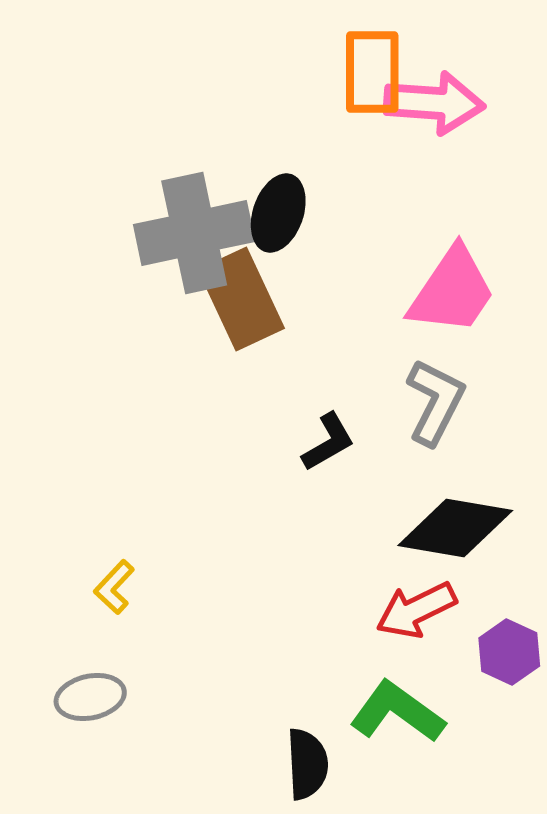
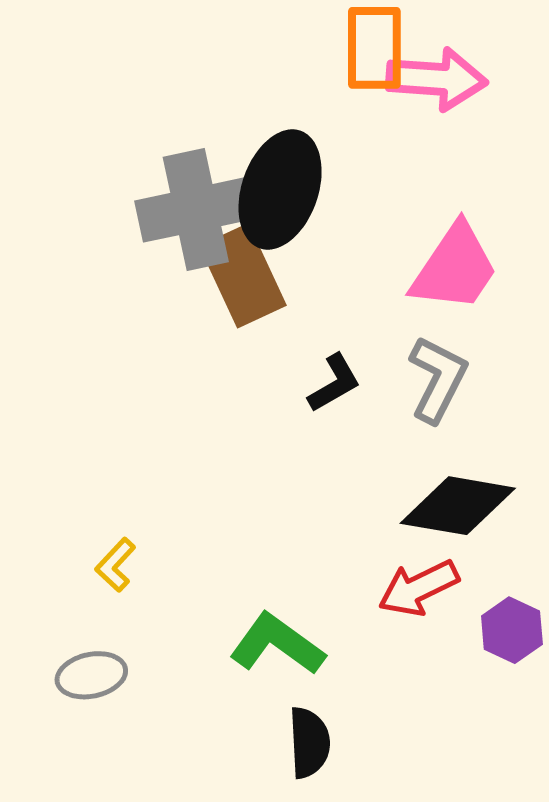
black ellipse: (278, 213) -> (280, 189), size x1.5
black L-shape: (328, 442) -> (334, 383), moved
green L-shape: (397, 712) -> (277, 644), moved

